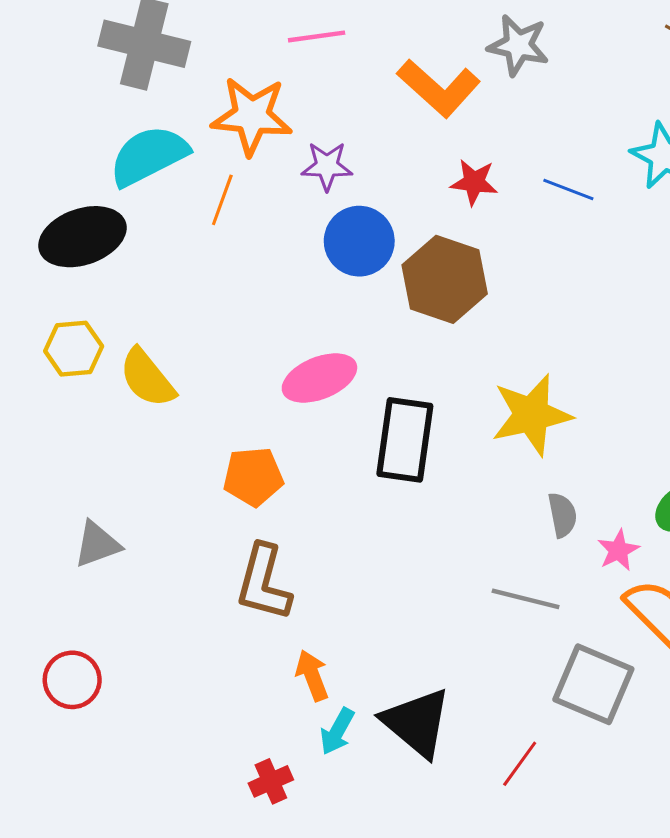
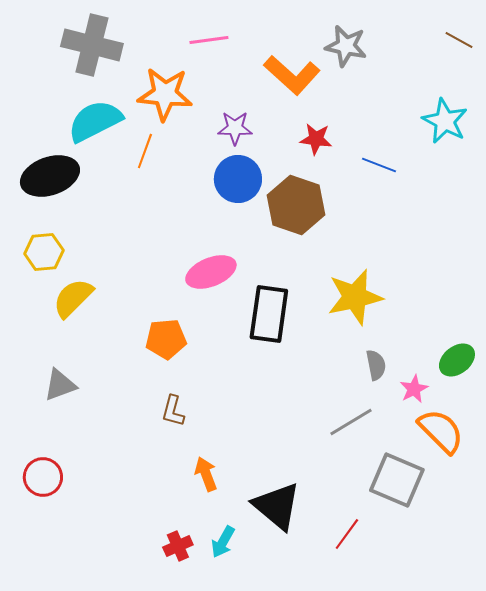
purple star: (327, 166) -> (235, 128), moved
blue line: (568, 190) -> (379, 165), moved
yellow semicircle: (147, 378) -> (73, 298), moved, turned 84
brown L-shape: (264, 583) -> (173, 411), size x0.6
gray line: (526, 599) -> (351, 422), turned -45
cyan arrow: (337, 731) -> (223, 542), moved

